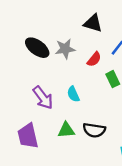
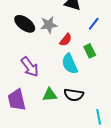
red semicircle: (94, 59) -> (66, 40), moved
cyan semicircle: (73, 94) -> (70, 64), moved, size x1.5

